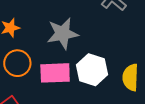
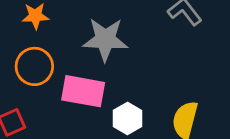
white hexagon: (92, 70) -> (128, 118), moved, size x0.7

